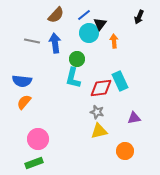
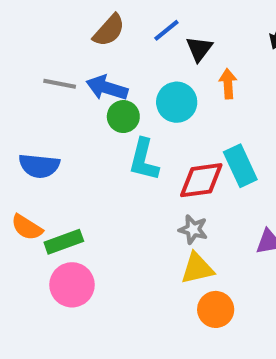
cyan circle: (89, 33) -> (177, 102), moved
blue arrow: (55, 43) -> (107, 88), turned -66
green circle: (77, 59) -> (123, 117), moved
orange semicircle: (24, 102) -> (27, 227), moved, turned -98
orange circle: (125, 151) -> (216, 309), moved
green rectangle: (34, 163) -> (64, 242), moved

